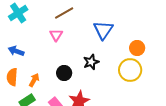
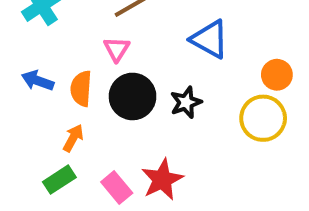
blue triangle: (103, 30) -> (210, 39), turned -35
black circle: (64, 73) -> (133, 96), moved, size x1.5
orange semicircle: (12, 77) -> (81, 89), moved

